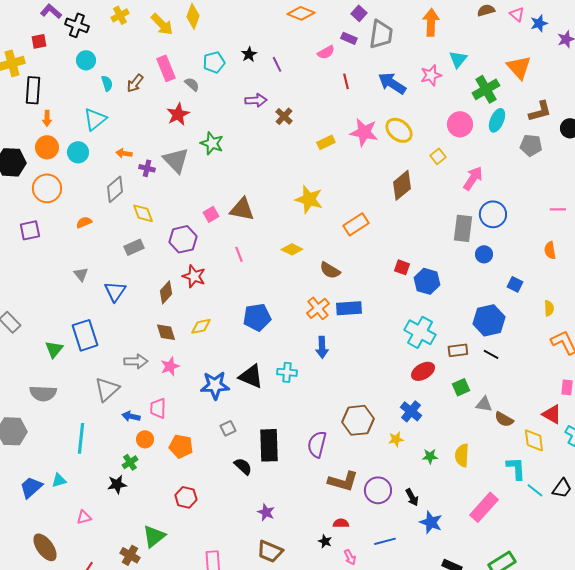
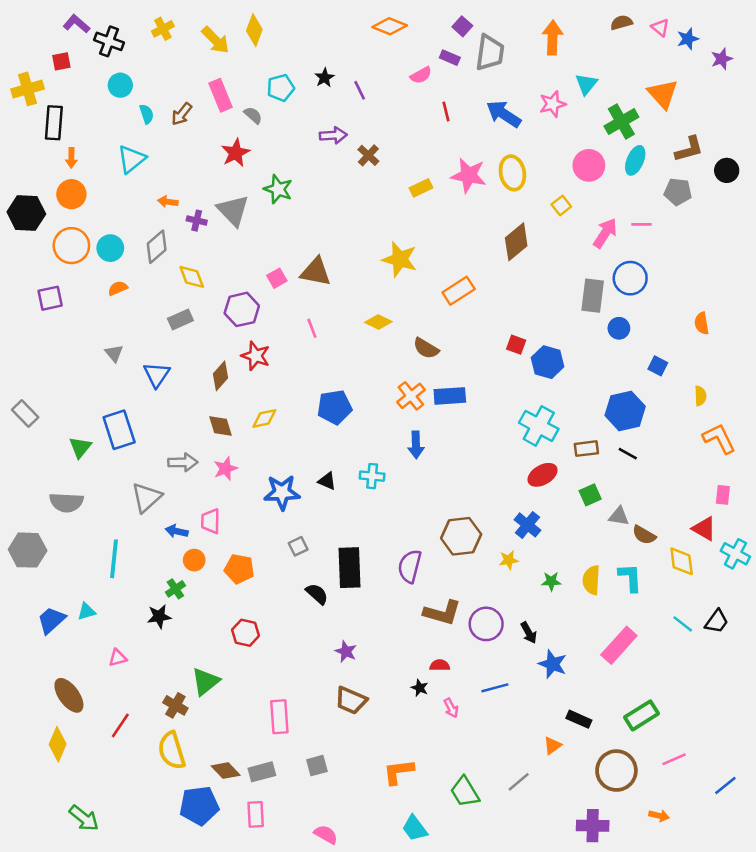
yellow ellipse: (399, 130) -> (512, 173), turned 40
cyan circle: (78, 152) -> (110, 248), moved
pink line: (558, 209) -> (641, 224), moved
black triangle: (251, 376) -> (327, 481), size x0.6
cyan L-shape: (516, 468) -> (630, 578), moved

